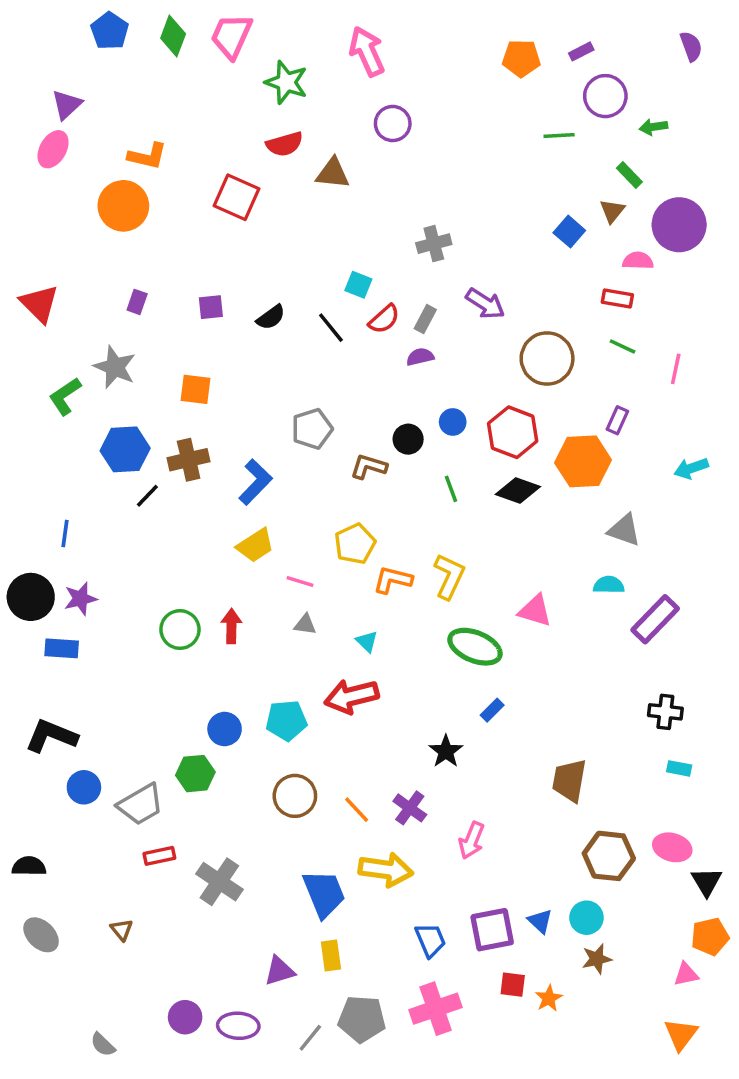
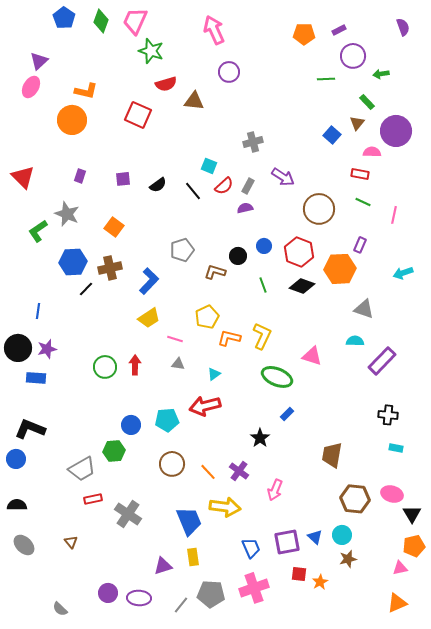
green star: (286, 82) -> (151, 51), moved
orange square: (195, 389) -> (114, 227), turned 30
cyan triangle: (367, 642) -> (214, 374), turned 40
blue circle: (84, 787) -> (16, 459), moved
orange triangle: (681, 1034) -> (397, 603), turned 30

